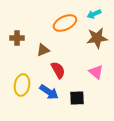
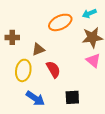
pink triangle: (96, 72) -> (93, 60), moved
yellow ellipse: (22, 85) -> (23, 70), moved
blue arrow: (49, 92) -> (35, 98), moved

